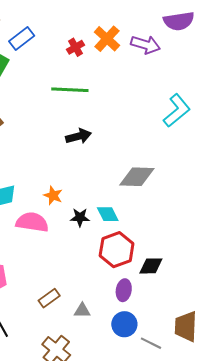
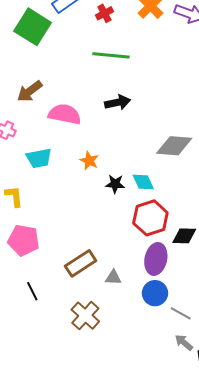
red cross: (76, 47) -> (104, 13), moved
pink semicircle: (32, 222) -> (65, 114), moved
purple ellipse: (124, 290) -> (156, 259), size x1.4
brown rectangle: (49, 298) -> (81, 263), size x1.4

